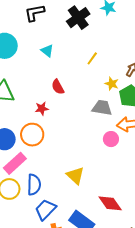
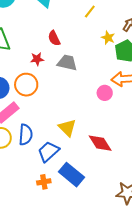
gray trapezoid: (102, 108) -> (67, 63), moved
red diamond: (110, 203) -> (100, 143), moved
blue trapezoid: (45, 210) -> (48, 152), moved

